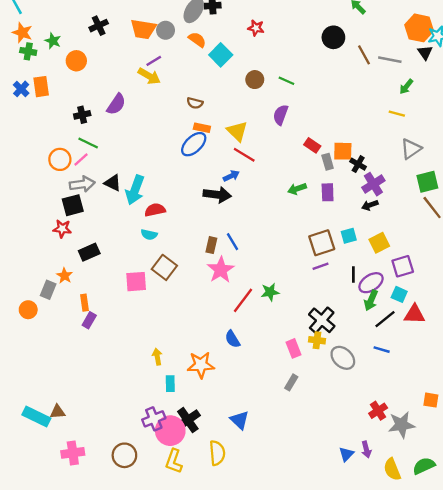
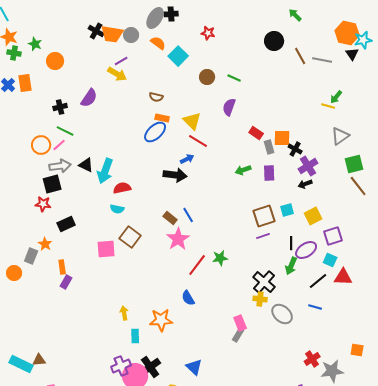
black cross: (99, 26) -> (96, 31), moved, turned -35
green arrow: (406, 87) -> (336, 97), moved
brown rectangle: (211, 245) -> (170, 218), turned -64
green arrow: (371, 300) -> (291, 266), moved
pink rectangle: (294, 348) -> (240, 323), moved

